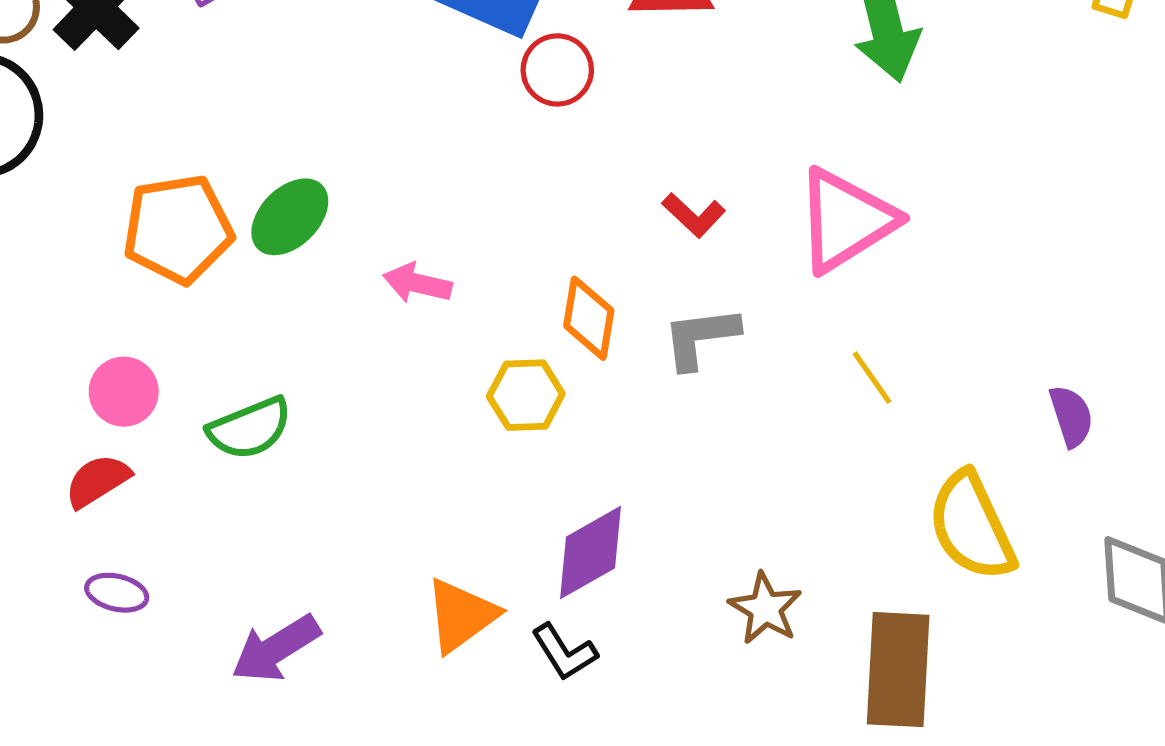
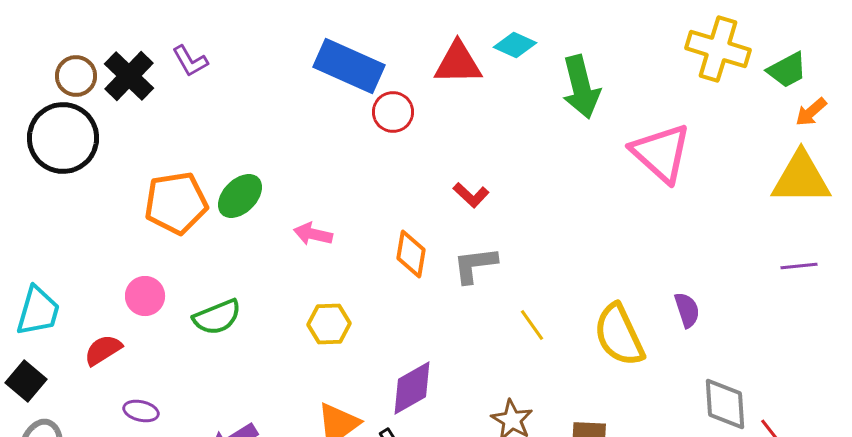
pink triangle: (846, 220) -> (661, 153), moved, turned -46
yellow line: (872, 378) -> (532, 325), moved
yellow hexagon: (526, 395) -> (329, 324), moved
red semicircle: (97, 481) -> (103, 350), moved
yellow semicircle: (972, 526) -> (619, 335), moved

